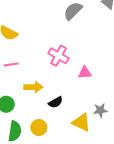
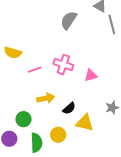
pink line: (11, 64) -> (35, 70), moved
yellow triangle: (81, 122) -> (85, 123), moved

